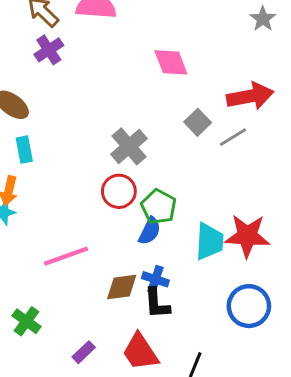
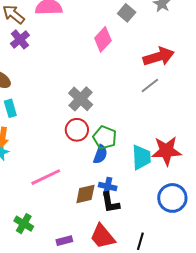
pink diamond: (171, 62) -> (103, 39), turned 70
gray square: (198, 122) -> (127, 13), moved
purple rectangle: (84, 352) -> (64, 241), turned 35

